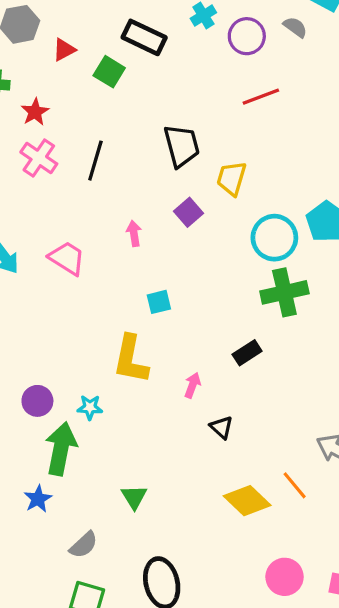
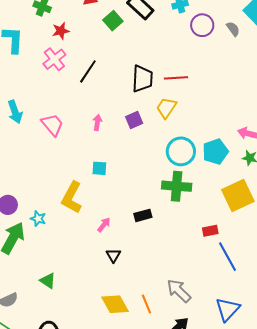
red line: (261, 97) -> (176, 78), moved
green triangle: (134, 497) -> (48, 281), turned -42

